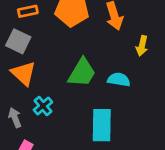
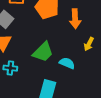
cyan cross: (43, 106) -> (10, 68), turned 32

